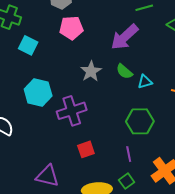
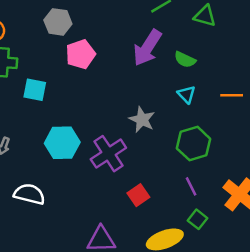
gray star: (91, 71) -> (142, 120), moved
green semicircle: (124, 71) -> (185, 60), moved
cyan triangle: (145, 82) -> (187, 94), turned -42

